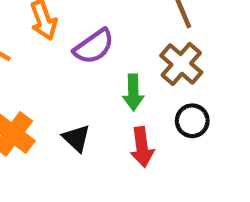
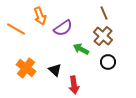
green arrow: (133, 92) -> (81, 49), turned 119
red arrow: (142, 147) -> (74, 85), moved

